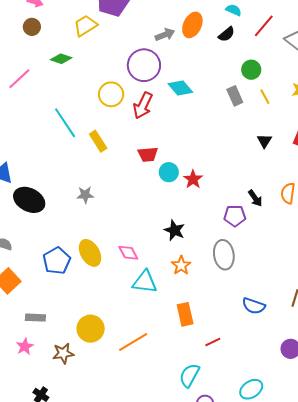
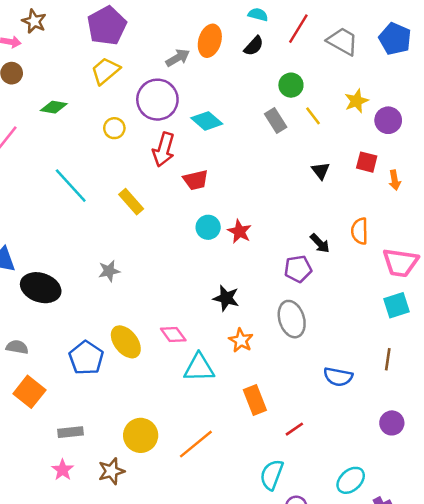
yellow trapezoid: (85, 26) -> (105, 71), moved
yellow circle: (111, 94) -> (114, 128), moved, size x0.7
yellow rectangle: (98, 141) -> (131, 202), moved
red trapezoid: (148, 154) -> (196, 180), moved

